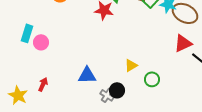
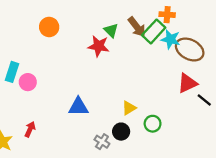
blue triangle: (87, 75) -> (78, 107), moved
black circle: (117, 90) -> (121, 132), moved

